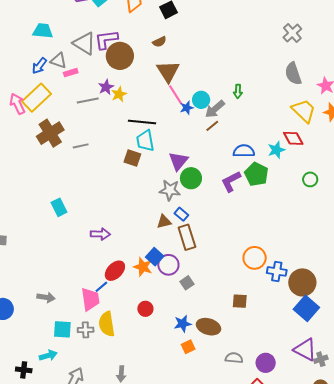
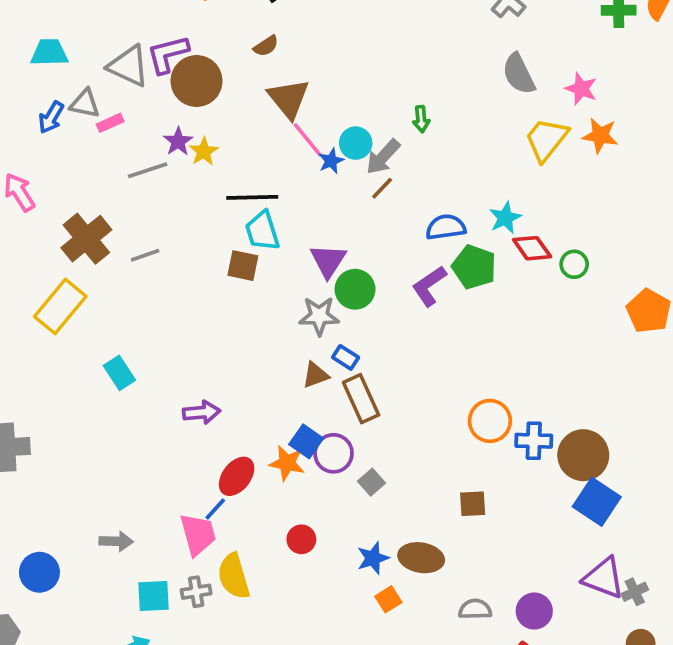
yellow rectangle: (36, 98) -> (60, 306), moved
yellow trapezoid: (304, 111) -> (546, 139), turned -88
red diamond: (293, 138) -> (532, 248), moved

